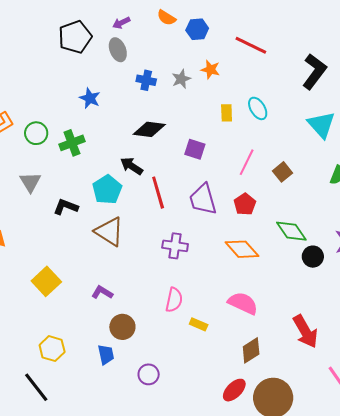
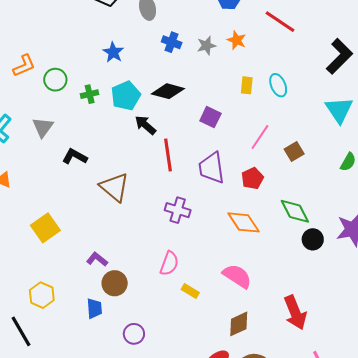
green cross: (72, 143) -> (90, 94), size x0.7
cyan pentagon: (107, 190) -> (126, 96), moved
purple L-shape: (102, 292) -> (97, 259), moved

